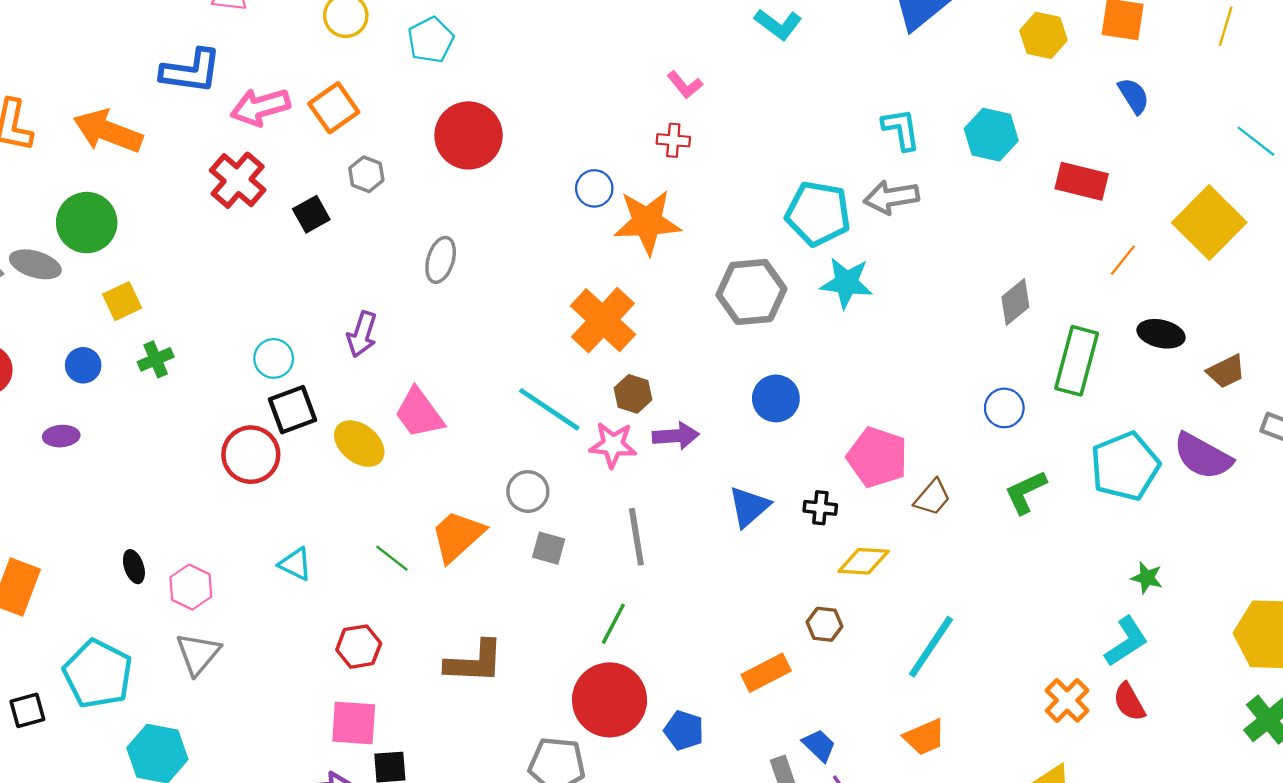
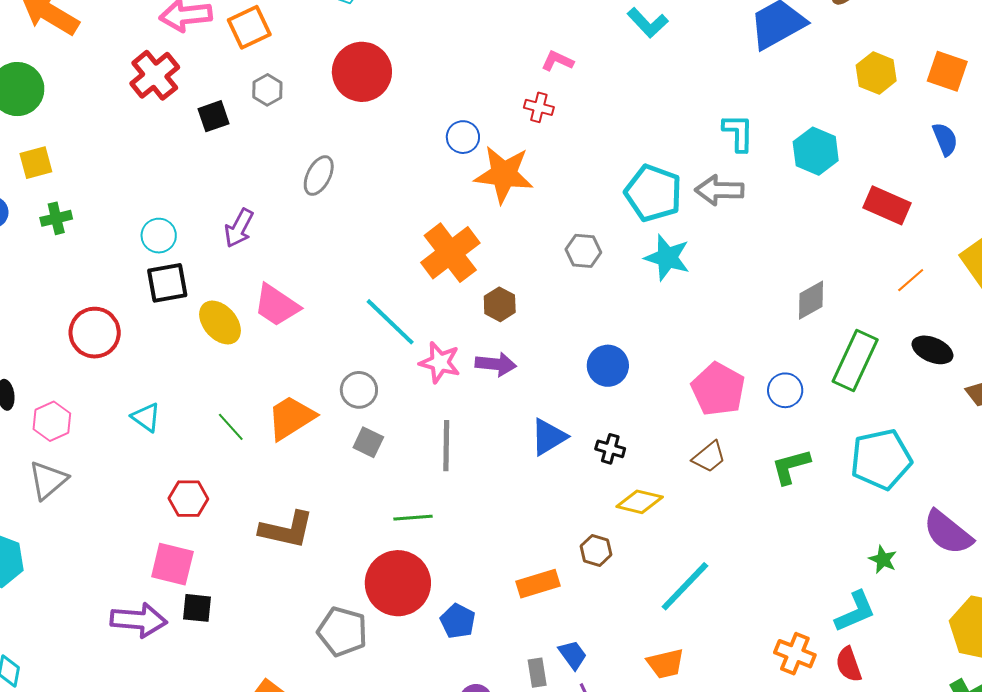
pink L-shape: (685, 85) -> (557, 61), turned 144
gray hexagon: (751, 292) -> (583, 251), size x0.6
brown hexagon: (633, 394) -> (500, 304), moved
blue circle: (776, 398) -> (608, 366), moved
pink trapezoid: (419, 413) -> (277, 305), turned -30
red circle: (251, 455) -> (95, 333), moved
purple semicircle: (1203, 456) -> (948, 532), moved
pink pentagon: (877, 457) -> (718, 389), moved
green line: (613, 624) -> (413, 518), turned 48
orange cross: (1067, 700) -> (795, 654), turned -33

